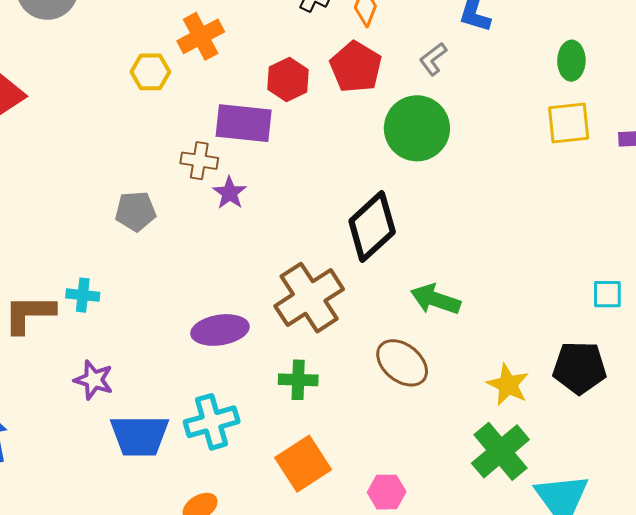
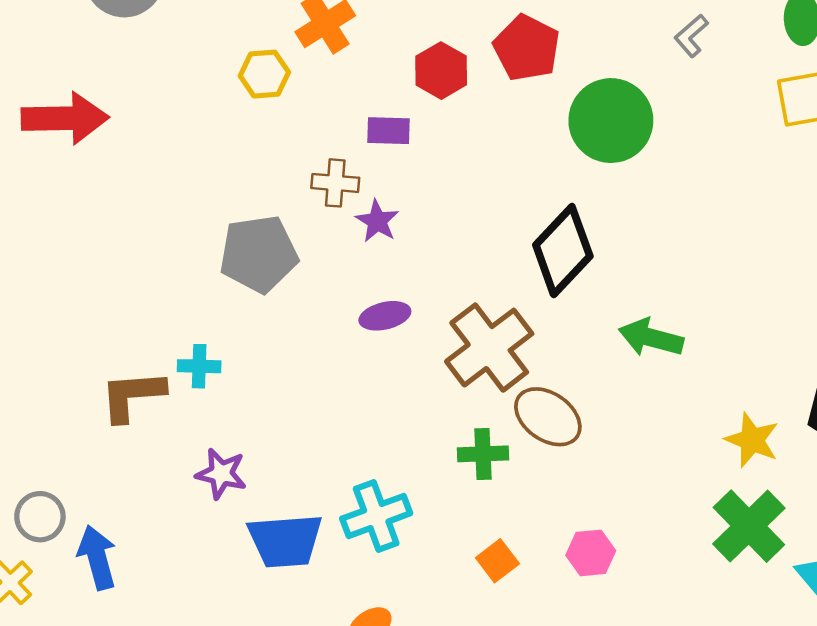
gray L-shape: (433, 59) -> (691, 36), moved
purple rectangle: (244, 123) -> (389, 131), size x0.6
gray pentagon: (136, 211) -> (259, 254), size x1.5
purple ellipse: (220, 330) -> (385, 316), moved, size x0.7
brown ellipse: (402, 363) -> (548, 417), moved
orange square: (303, 464) -> (497, 561), size x0.6
pink hexagon: (387, 492) -> (591, 553), moved

